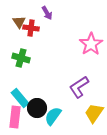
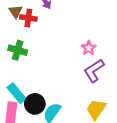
pink star: (91, 44) -> (89, 48), moved, size x0.6
purple L-shape: (79, 87) -> (94, 71), moved

